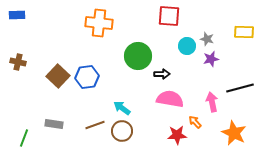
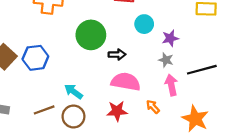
gray star: (207, 39) -> (166, 60), moved
red star: (177, 135) -> (117, 111), moved

